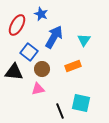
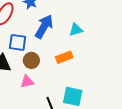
cyan triangle: (84, 40) -> (76, 30), turned 40
blue square: (29, 52) -> (18, 42), turned -30

